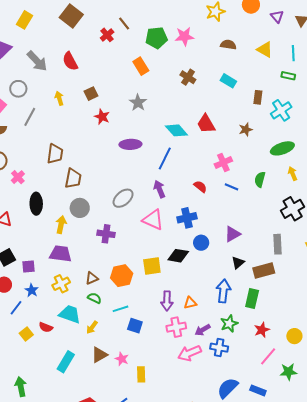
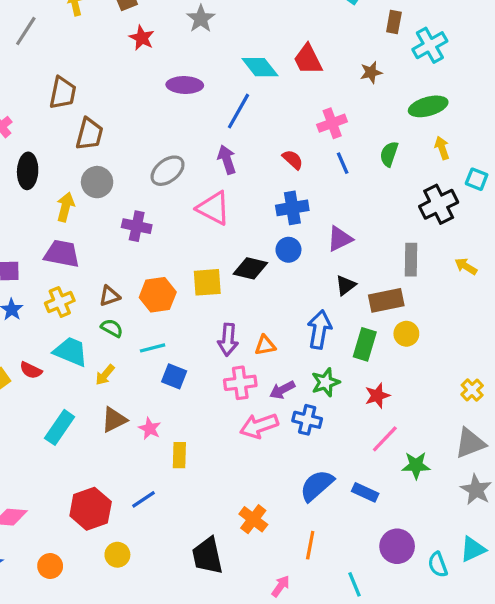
blue line: (231, 187) -> (343, 163), turned 40
blue cross: (187, 218) -> (292, 208), moved
yellow circle: (294, 336) -> (406, 334), moved

